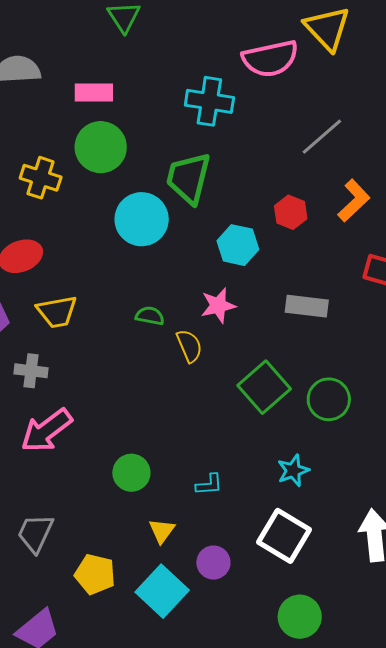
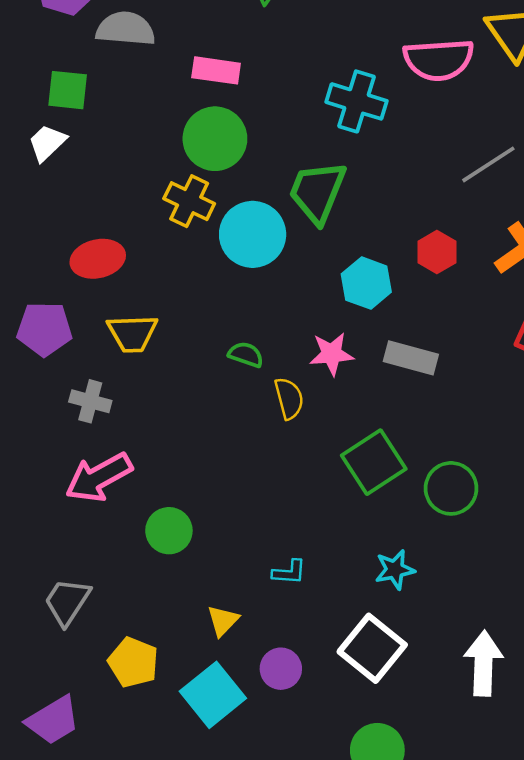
yellow cross: (41, 178) -> (189, 201), moved
gray rectangle: (307, 306) -> (411, 358), moved
green circle: (131, 473) -> (169, 531), moved

